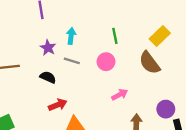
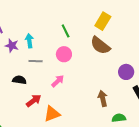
purple star: (48, 48) -> (12, 46), moved
pink arrow: (120, 95) -> (58, 81), moved
purple circle: (166, 109) -> (126, 72), moved

